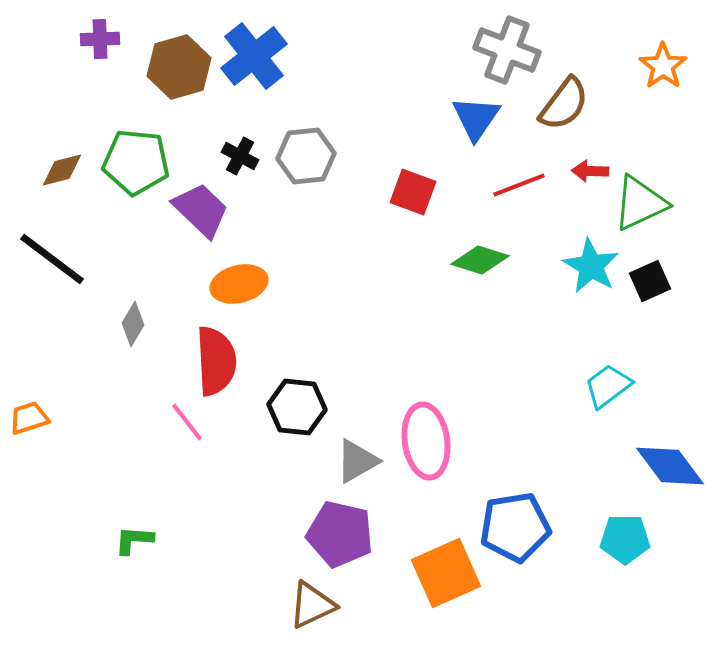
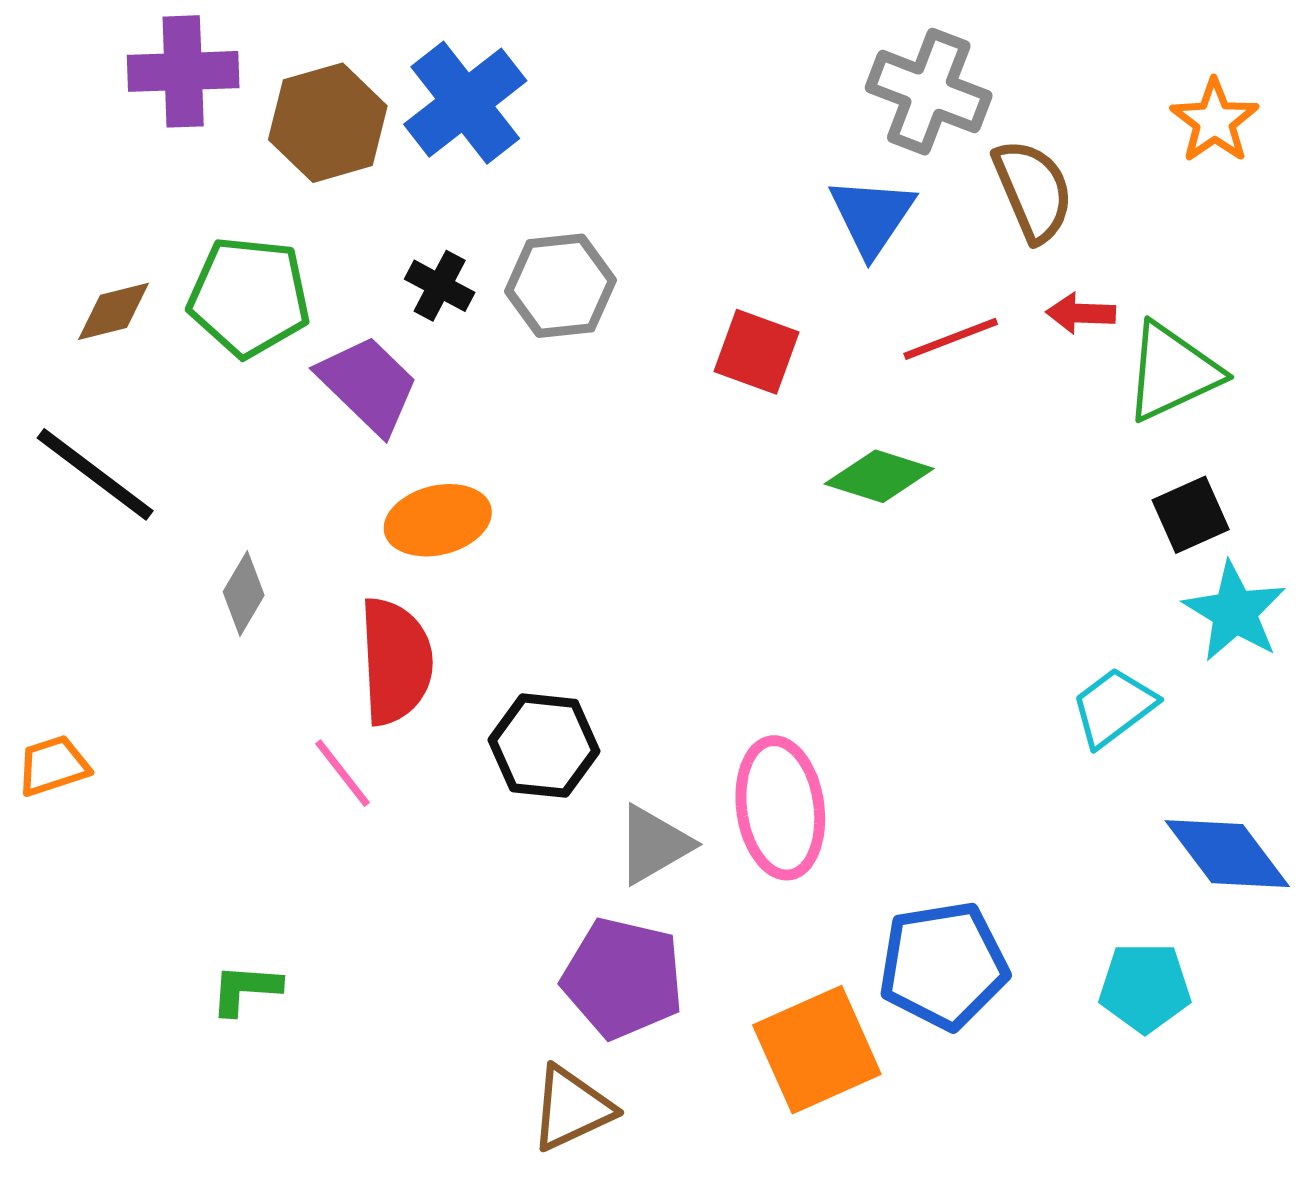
purple cross: (100, 39) -> (183, 71), size x1.5
brown semicircle: (564, 104) -> (1033, 191), turned -60
cyan star: (591, 266) -> (1235, 612), moved

